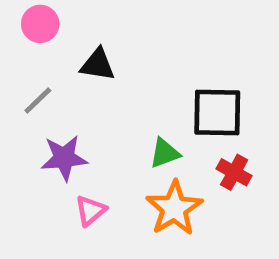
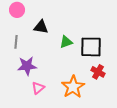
gray line: (38, 101) -> (16, 42), turned -40
green triangle: (165, 153) -> (66, 42), moved

